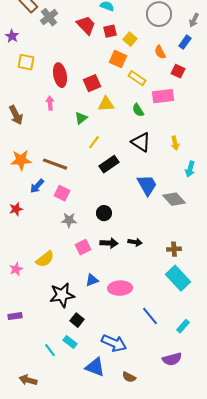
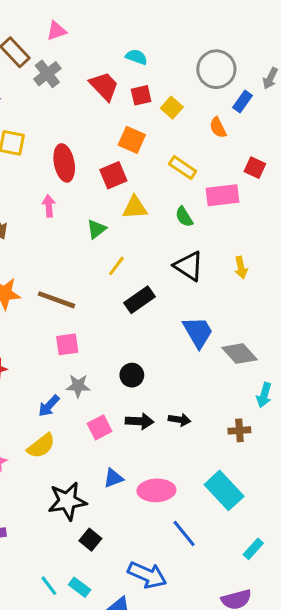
blue rectangle: (185, 42) -> (243, 101), moved
orange square: (118, 59) -> (132, 140), moved
red square: (178, 71) -> (255, 168), moved
cyan arrow: (190, 169) -> (264, 395), moved
blue arrow: (37, 186) -> (49, 406), moved
pink square: (62, 193) -> (67, 344), turned -35
cyan rectangle: (178, 278) -> (224, 490), moved
blue line: (150, 316) -> (184, 533), moved
cyan rectangle: (70, 342) -> (80, 587), moved

